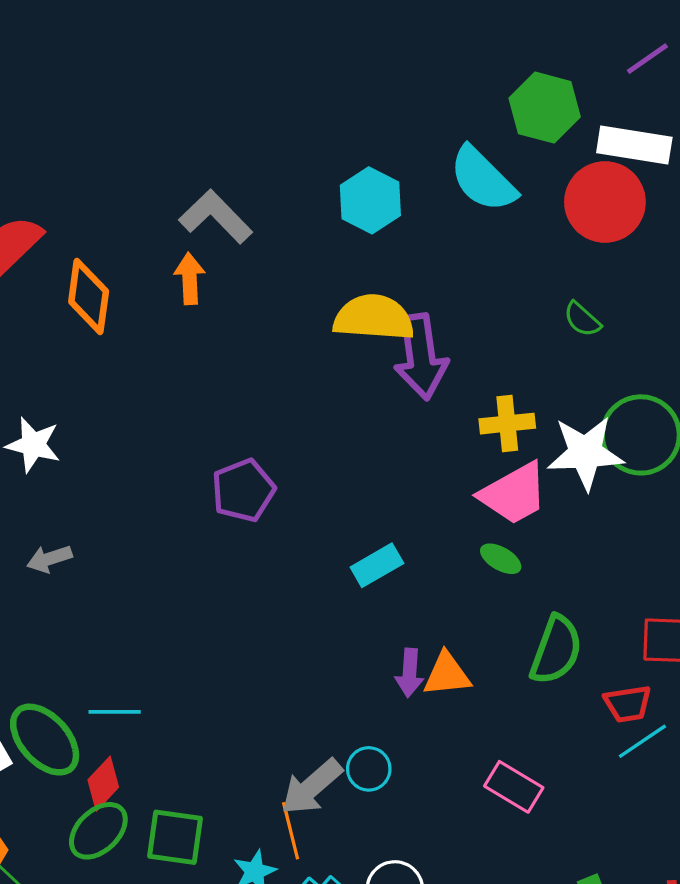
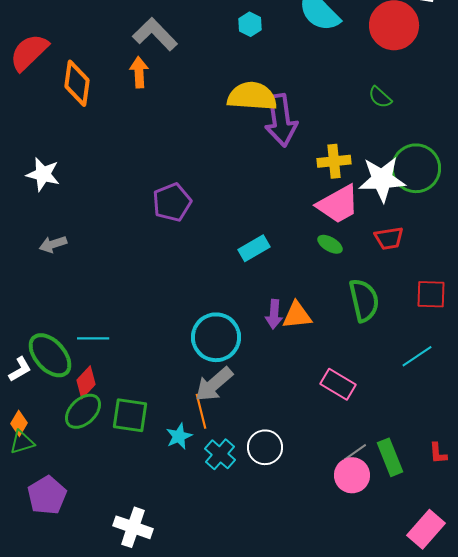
cyan hexagon: (370, 200) -> (250, 24), size x0.6
green semicircle: (556, 650) -> (364, 300), turned -33
red trapezoid: (628, 704) -> (389, 238), moved
cyan circle: (369, 769) -> (216, 337), moved, size x1.8

